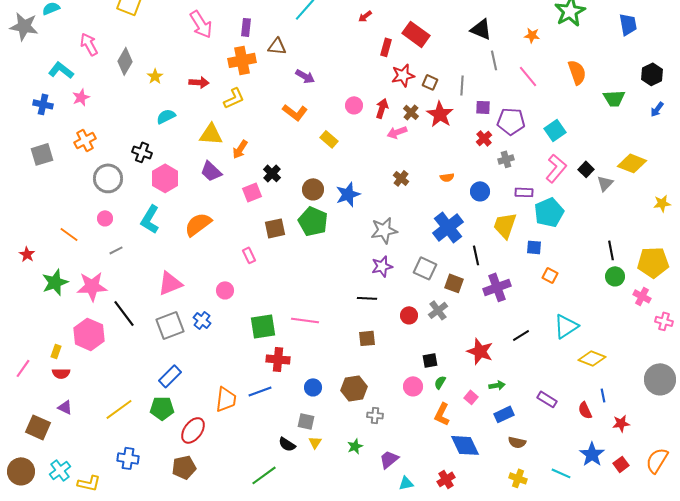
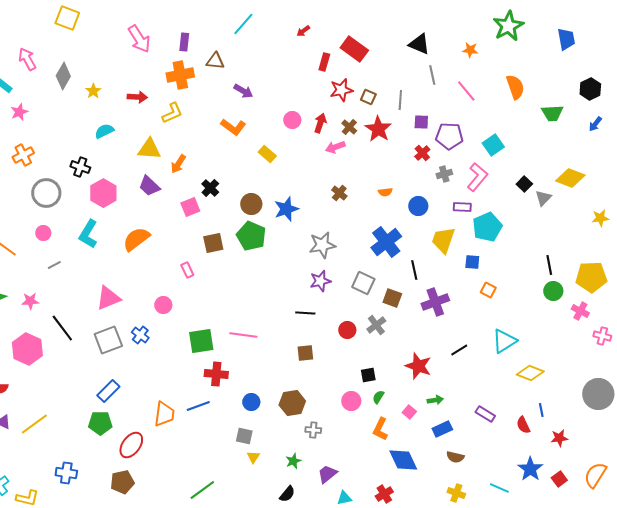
pink L-shape: (556, 168) -> (477, 177), moved
pink star: (92, 286) -> (30, 301), size x0.6
yellow line: (119, 409) -> (34, 424), moved
black semicircle: (287, 444) -> (287, 494), moved, turned -84

